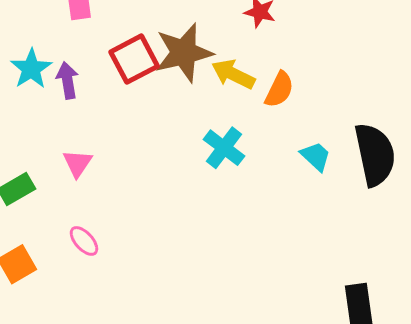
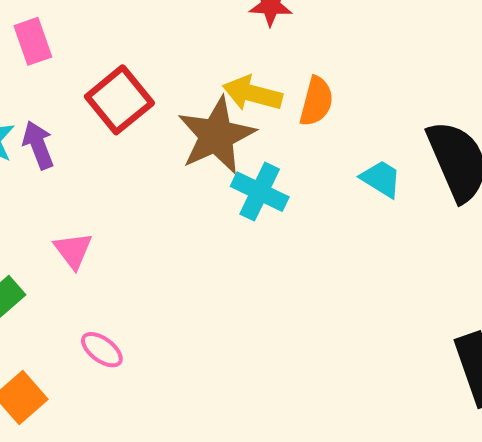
brown star: (184, 53) -> (216, 136), moved

